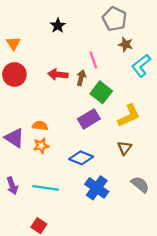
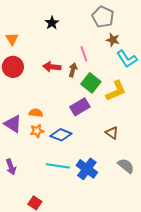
cyan L-shape: (141, 66) -> (127, 59), turned -85
yellow L-shape: (129, 116) -> (116, 91), moved
brown triangle: (125, 148) -> (112, 133), turned -32
blue diamond: (81, 158) -> (61, 135), moved
cyan line: (46, 188) -> (58, 166), moved

